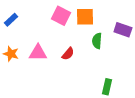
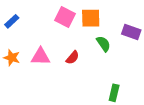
green semicircle: (97, 41) -> (103, 44), turned 140

